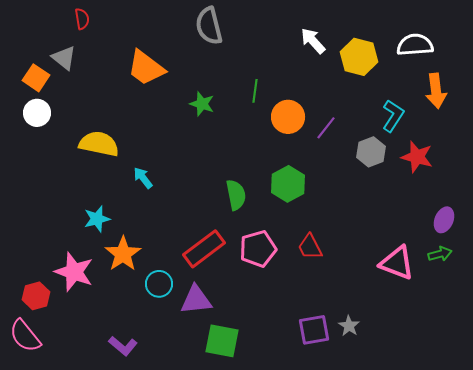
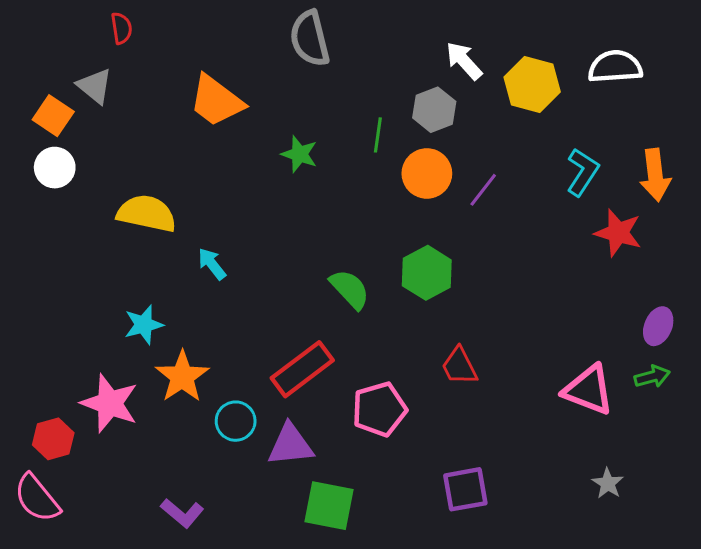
orange arrow: (436, 91) -> (655, 175), moved
gray hexagon: (371, 152) -> (434, 110), moved
green semicircle: (236, 195) -> (350, 289), turned -32
pink pentagon: (258, 249) -> (379, 409), moved
gray star: (349, 326) -> (608, 483), moved

